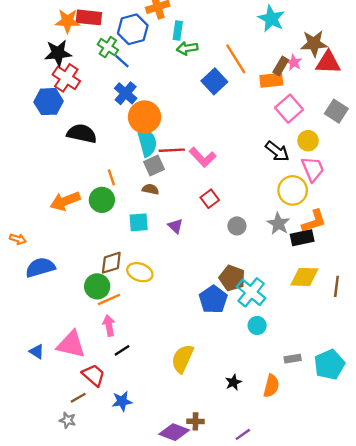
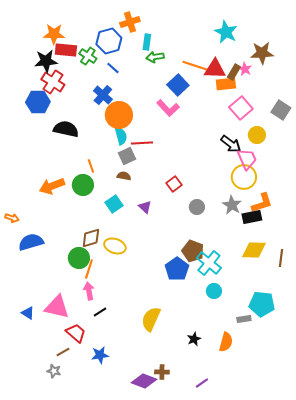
red rectangle: (89, 17) -> (66, 50), moved
orange line: (236, 59) -> (196, 66), turned -40
blue line: (122, 61) -> (113, 68), moved
red triangle: (328, 62) -> (215, 69), moved
cyan semicircle: (147, 142) -> (121, 136), size x0.7
pink L-shape: (203, 157) -> (168, 108), moved
pink trapezoid: (313, 169) -> (247, 159), moved
cyan square: (139, 222) -> (114, 204), turned -30
orange line: (109, 299) -> (89, 269), turned -48
cyan pentagon: (329, 365) -> (262, 304), moved, turned 30

